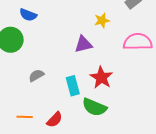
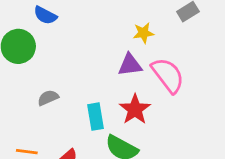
pink semicircle: (138, 42) -> (168, 75), moved, turned 48
purple triangle: (83, 44) -> (130, 65), moved

